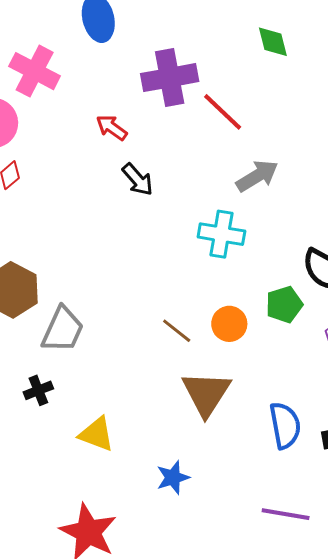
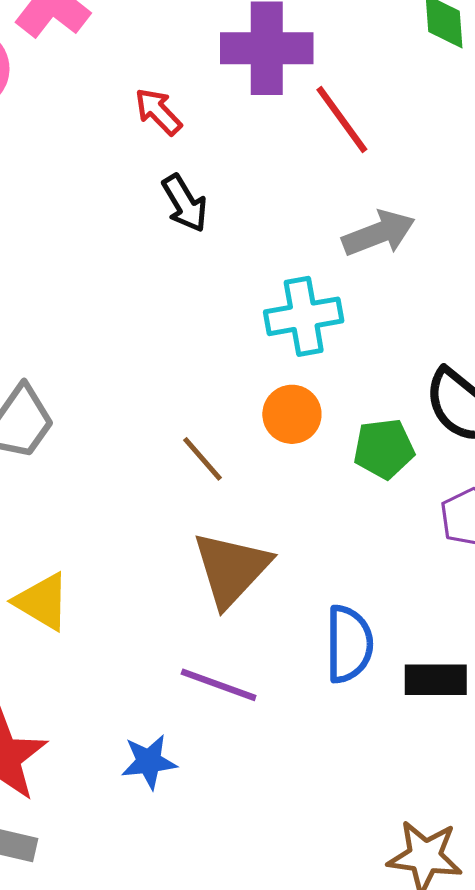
cyan cross: (221, 234) -> (304, 316), turned -30
orange circle: (229, 324) -> (292, 414), moved
blue star: (173, 478) -> (149, 762), moved
purple line: (286, 514) -> (219, 685), moved

